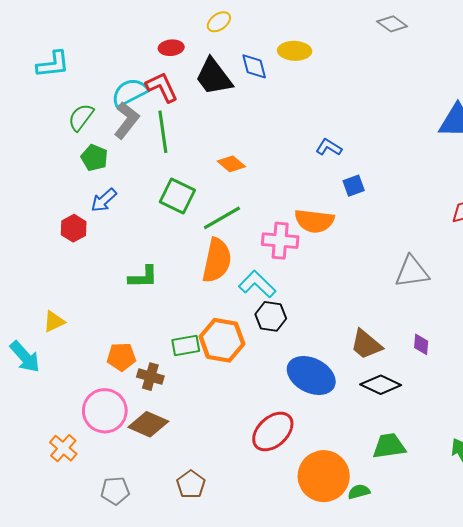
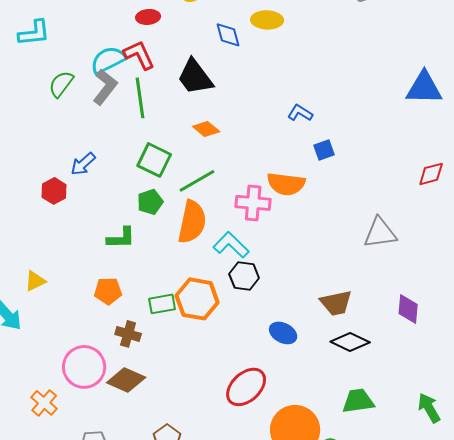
black trapezoid: (214, 77) -> (195, 77), moved
green pentagon: (94, 158) -> (150, 202), moved, turned 30
brown trapezoid: (366, 344) -> (336, 303), turned -52
purple diamond: (421, 344) -> (408, 309), moved, size x1.4
orange pentagon: (121, 357) -> (108, 291), moved
blue ellipse: (311, 376) -> (283, 333), size x0.6

